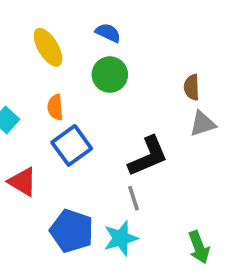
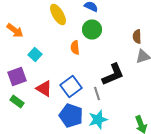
orange semicircle: (55, 107) -> (75, 48), moved
blue square: (72, 145) -> (71, 87), moved
gray line: (133, 198) -> (97, 94), moved

